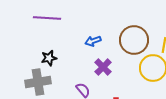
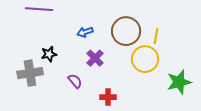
black star: (49, 58) -> (49, 54), moved

